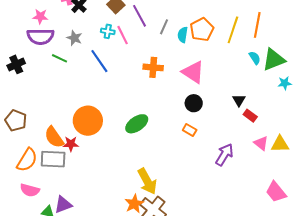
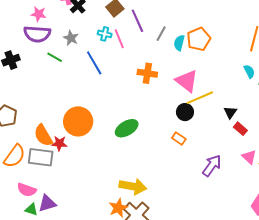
yellow line: (233, 30) -> (200, 98), moved, turned 44
yellow arrow: (147, 181) -> (133, 186), turned -56
pink semicircle: (30, 190) -> (27, 190), moved

